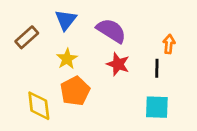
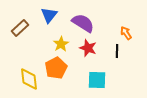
orange arrow: (169, 44) -> (126, 33), turned -40
yellow star: (67, 59) -> (61, 44), moved
cyan square: (157, 107) -> (97, 80), moved

